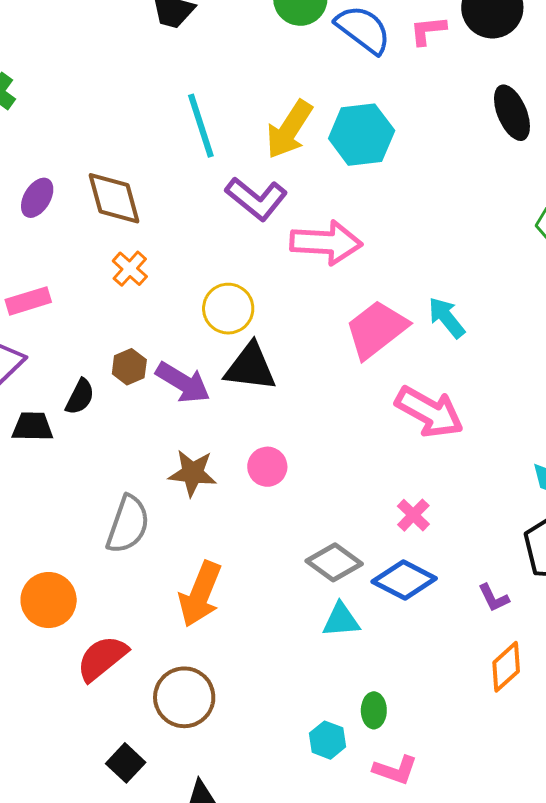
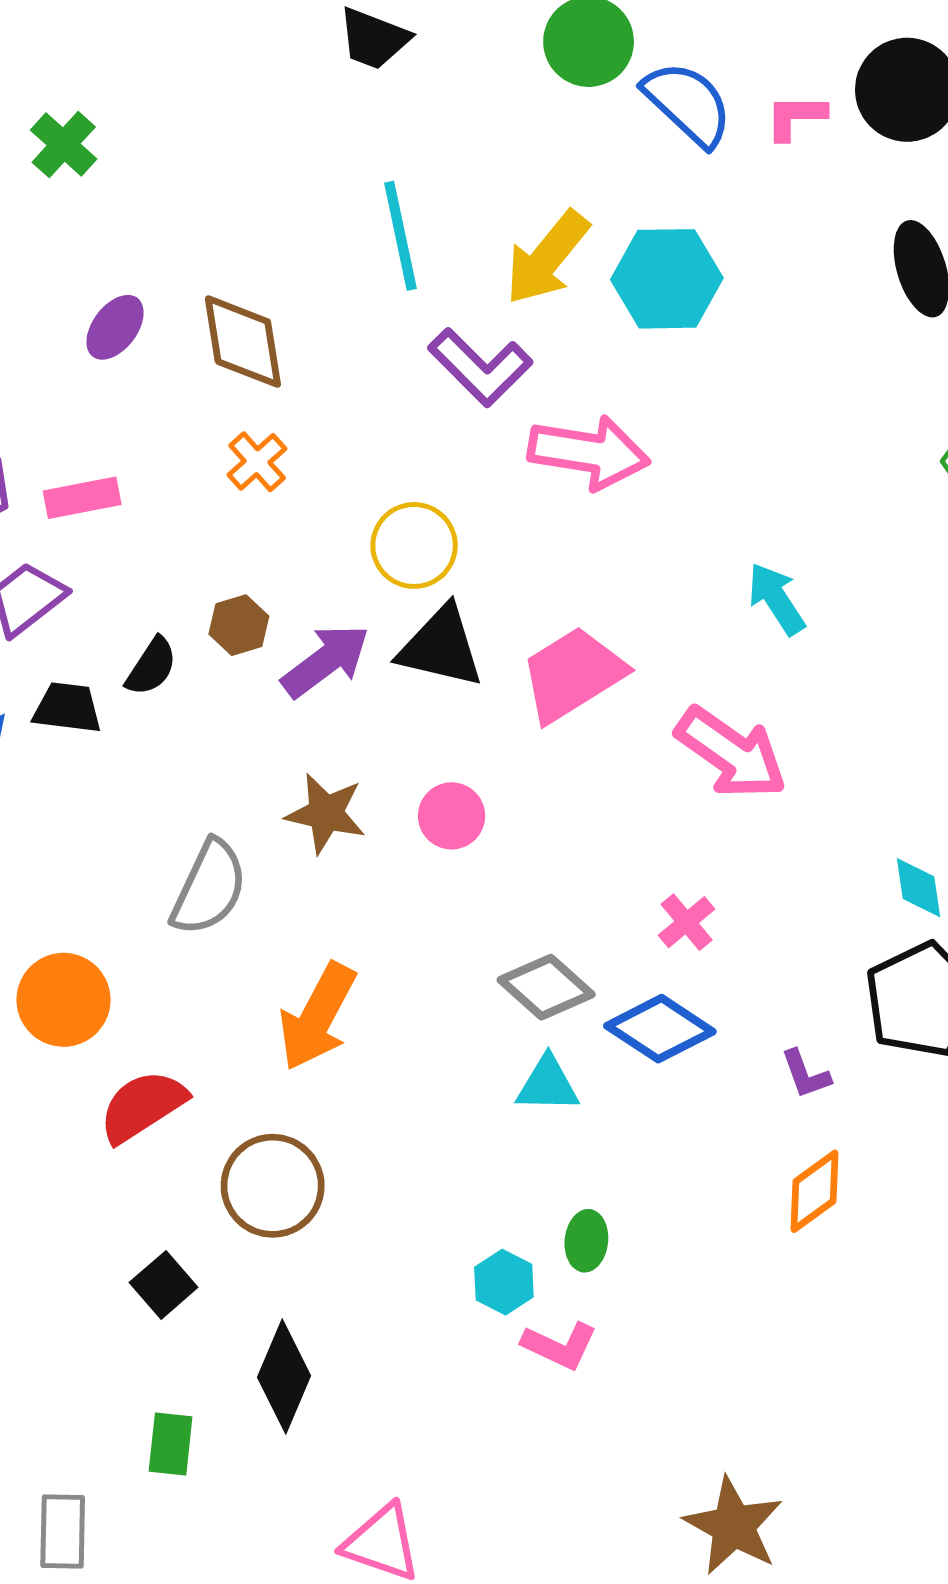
pink trapezoid: (376, 329) -> (573, 674), moved
purple arrow: (183, 382) -> (326, 661), turned -74
pink L-shape: (395, 770) -> (560, 1346), moved

